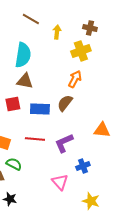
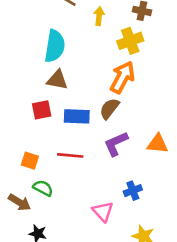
orange arrow: (75, 79) -> (122, 77), size x1.4
purple L-shape: (64, 143) -> (116, 144), moved

